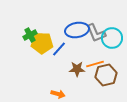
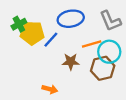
gray L-shape: (96, 33) -> (110, 21), moved
cyan circle: (112, 38) -> (109, 52), moved
orange line: (95, 64) -> (92, 44), moved

